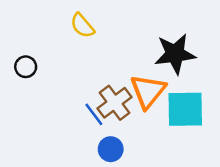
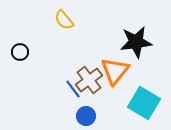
cyan square: (185, 109) -> (144, 103), moved, turned 32

